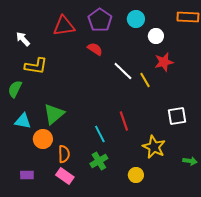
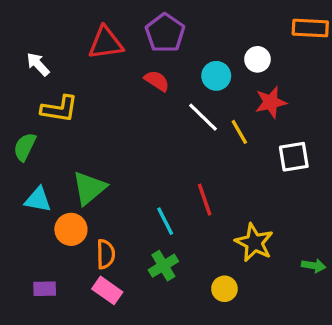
cyan circle: (136, 19) -> (216, 76), moved
white square: (177, 116) -> (294, 157), moved

